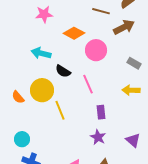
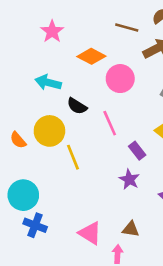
pink star: (44, 14) -> (52, 31), turned -30
purple rectangle: (101, 112) -> (137, 151), moved, turned -32
purple star: (98, 137) -> (129, 179), moved
cyan circle: (22, 139) -> (23, 195), size x1.5

